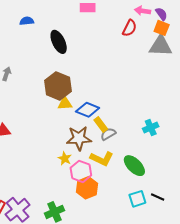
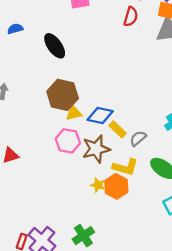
gray semicircle: (108, 134) -> (138, 138), moved
yellow star: (65, 158) -> (98, 185), moved
pink hexagon: (81, 171) -> (68, 141), moved
orange hexagon: (87, 188) -> (116, 186), moved

